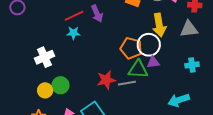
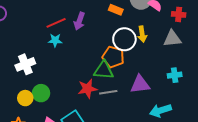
purple arrow: (97, 14) -> (79, 21), turned 42
yellow arrow: (159, 25) -> (142, 34), size x0.7
white circle: (149, 45) -> (124, 39), moved
purple triangle: (153, 62) -> (140, 84), moved, size x1.5
green triangle: (138, 69) -> (104, 70), moved

